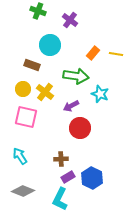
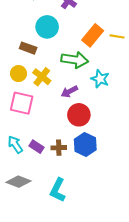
orange rectangle: (93, 53) -> (93, 35), size x1.5
purple rectangle: (68, 177) -> (37, 147), moved, turned 64
blue hexagon: (92, 178) -> (85, 145), moved

